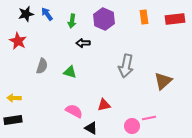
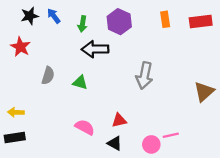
black arrow: (83, 43) -> (95, 49), size x1.6
brown triangle: (163, 81) -> (204, 92), moved
black triangle: (91, 128) -> (115, 143), moved

